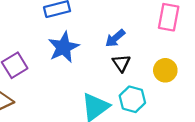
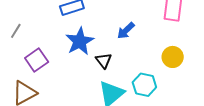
black triangle: (121, 63) -> (104, 61), moved

